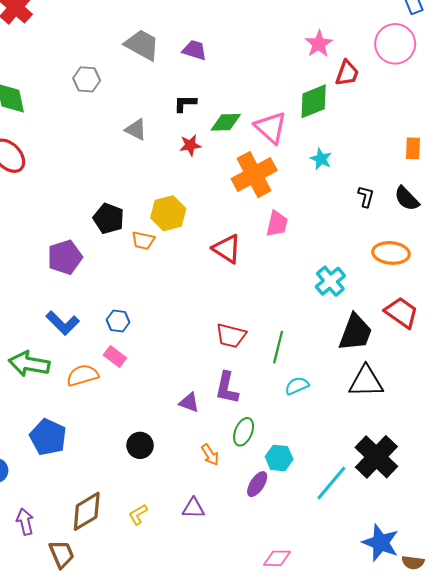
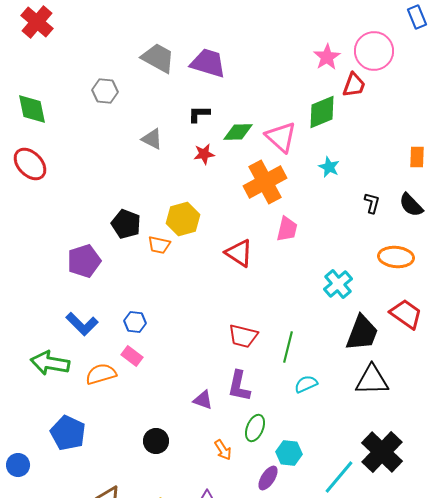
pink circle: (395, 44) -> (374, 51), moved
purple trapezoid: (194, 50) -> (208, 63), size x1.5

